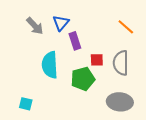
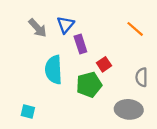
red square: (97, 60) -> (104, 64), turned -32
gray semicircle: (121, 63) -> (142, 77), moved, size x0.7

